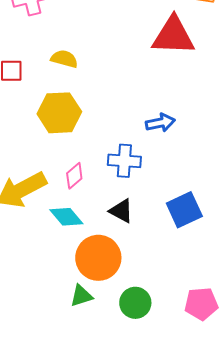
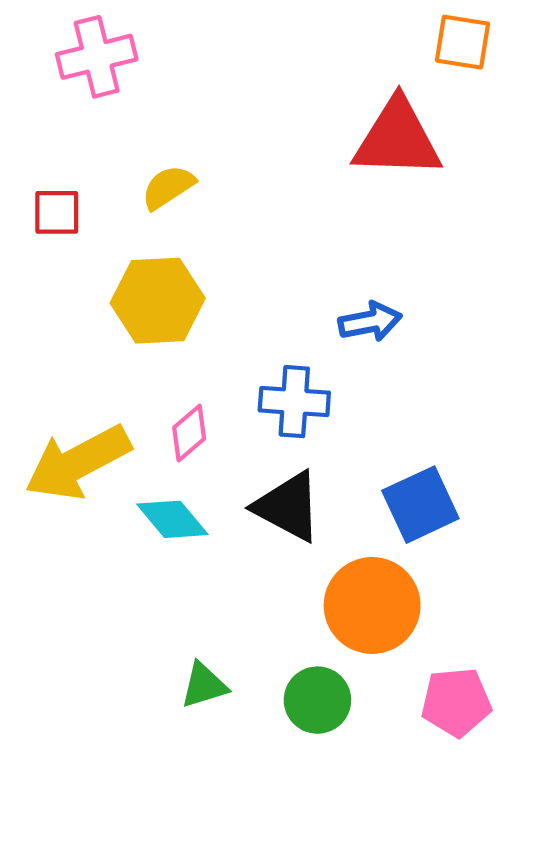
yellow semicircle: (64, 59) -> (168, 187), turned -48
black triangle: (121, 211) -> (288, 507), size x1.4
orange circle: (98, 258) -> (372, 605), moved

